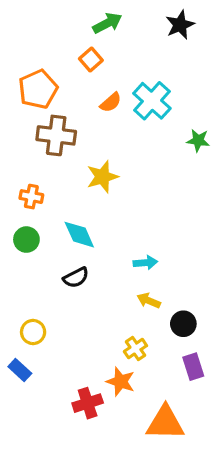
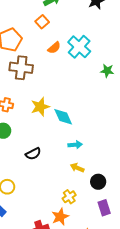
yellow star: (102, 177) -> (40, 107), moved
cyan diamond: (79, 235) -> (63, 117), moved
orange star: (121, 382) -> (60, 217), turned 30

